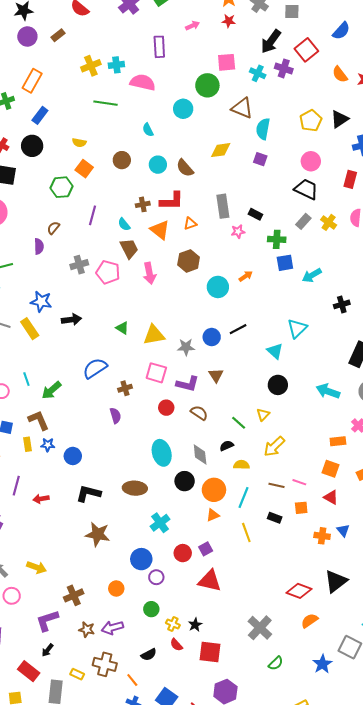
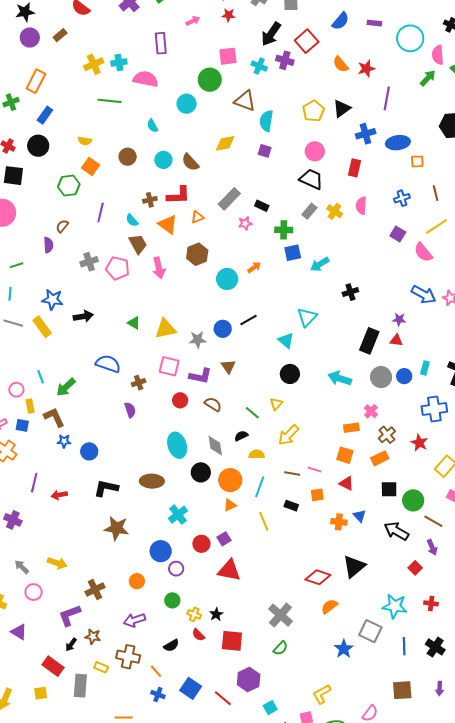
gray rectangle: (223, 206) -> (229, 199), turned 55
blue semicircle: (95, 368) -> (108, 364), turned 55
yellow rectangle: (27, 444) -> (30, 406), moved
brown star: (87, 630) -> (93, 636), moved
green semicircle: (276, 663) -> (280, 648), moved

